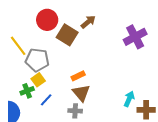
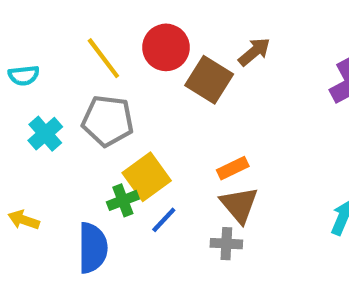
yellow line: (18, 46) -> (103, 58), moved
gray pentagon: (37, 60) -> (108, 121), moved
yellow square: (38, 80) -> (147, 177), size x1.5

